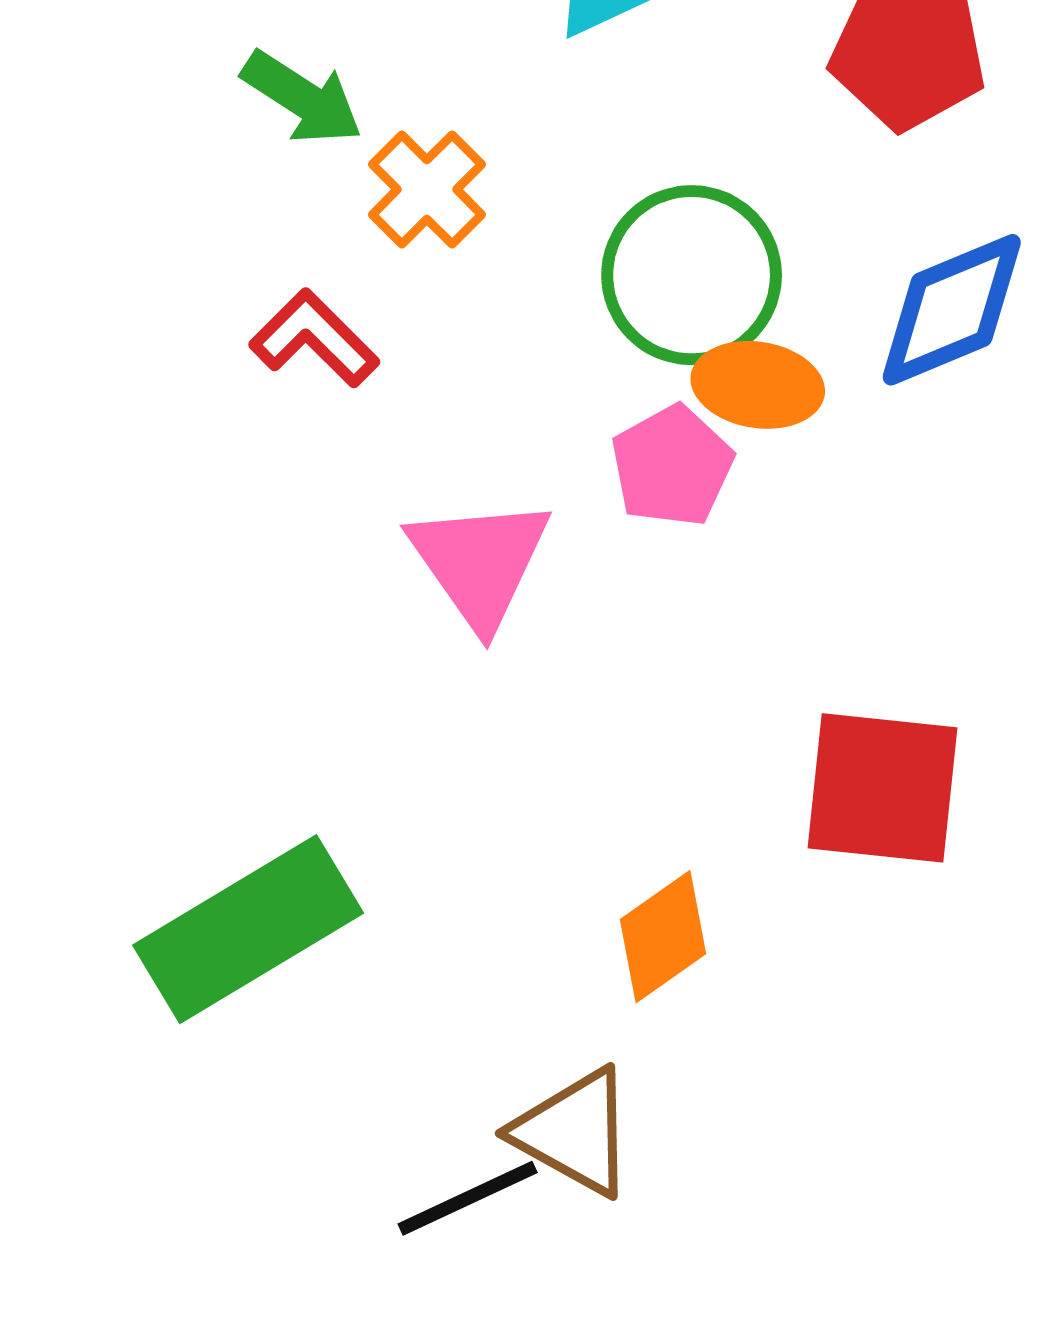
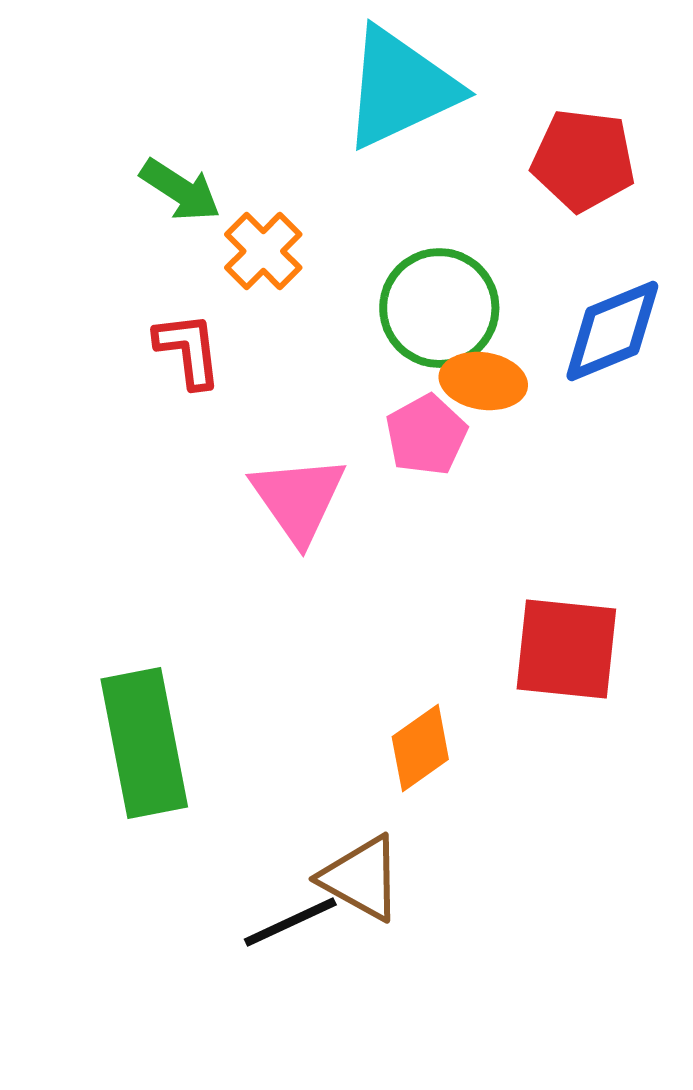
red L-shape: (314, 338) -> (188, 350), turned 38
green rectangle: (248, 929) -> (144, 743), turned -70

